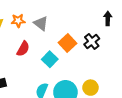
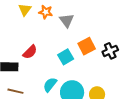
red semicircle: (23, 49) -> (30, 52), moved

